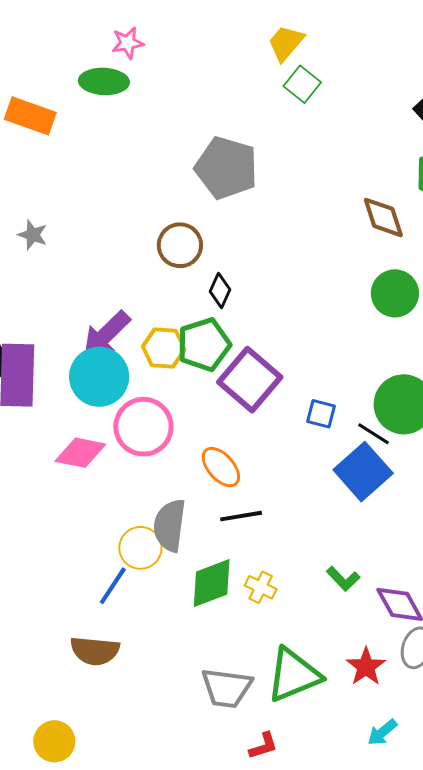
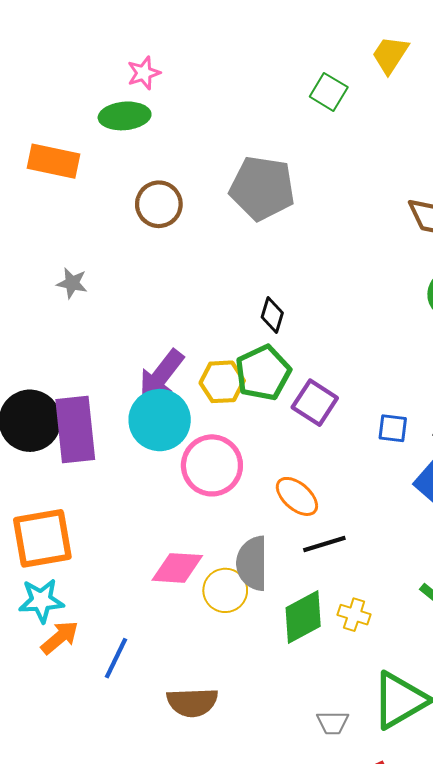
yellow trapezoid: (286, 43) -> (390, 55), moved
brown circle: (180, 245) -> (159, 204), moved
purple square: (250, 380) -> (315, 403), size x0.7
pink diamond: (80, 453) -> (177, 568), moved
blue line: (113, 586) -> (116, 658), moved
gray trapezoid: (226, 688) -> (333, 723), size x0.6

